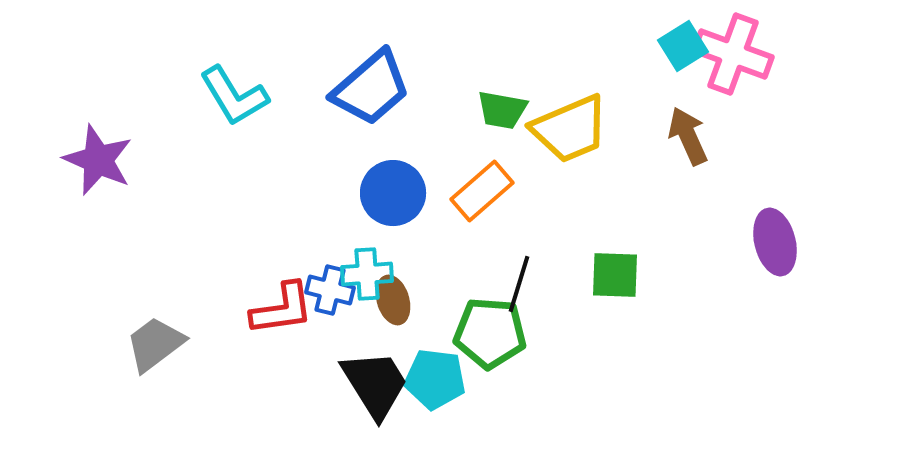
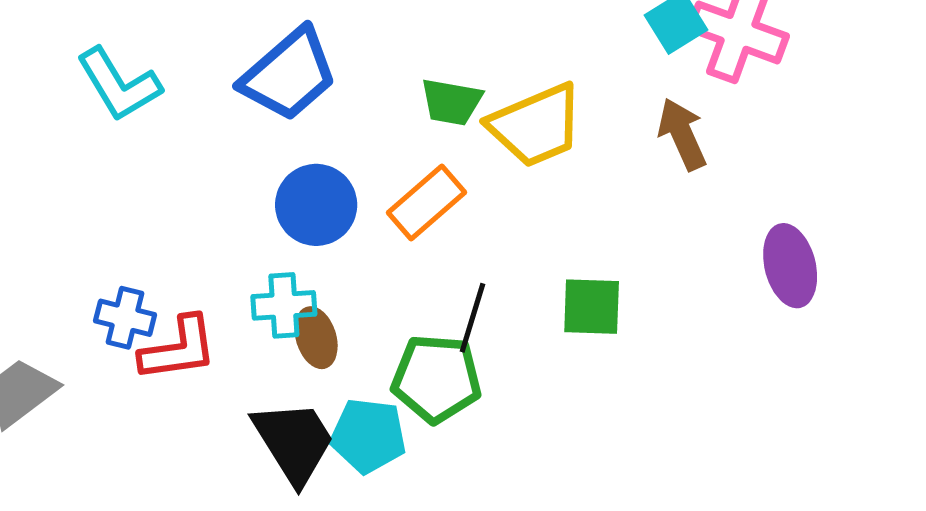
blue cross: (330, 290) -> (125, 318), moved

